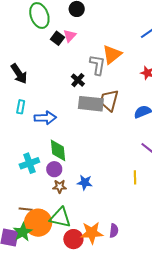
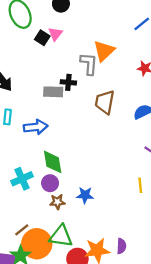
black cross: (78, 80) -> (68, 82), turned -32
gray rectangle: (91, 104) -> (53, 92), moved, size x0.7
brown line: (26, 209) -> (22, 230), turned -40

